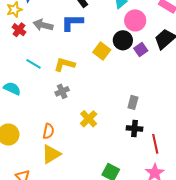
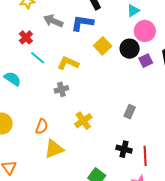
red cross: (19, 30) -> (26, 37), moved
yellow square: (102, 51) -> (103, 46), moved
black cross: (134, 128) -> (124, 149), moved
yellow triangle: (51, 154) -> (54, 149), moved

